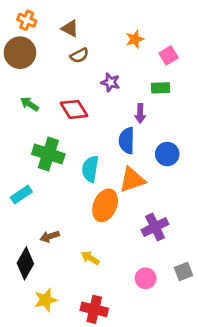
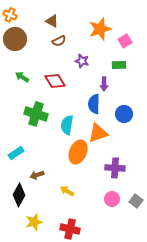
orange cross: (27, 20) -> (10, 15), moved
orange star: (135, 39) -> (100, 29), size x1.6
cyan rectangle: (21, 195) -> (16, 153), moved
purple cross: (155, 227) -> (115, 168), turned 30
gray square: (183, 272) -> (136, 201), turned -32
pink circle: (146, 278) -> (112, 199), moved

